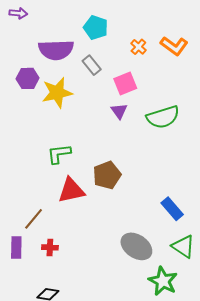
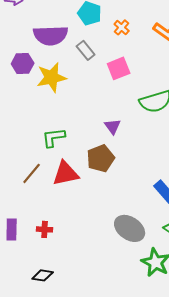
orange cross: (138, 47) -> (122, 27), moved
purple triangle: (119, 111) -> (113, 126), moved
brown line: (34, 219) -> (32, 173), moved

